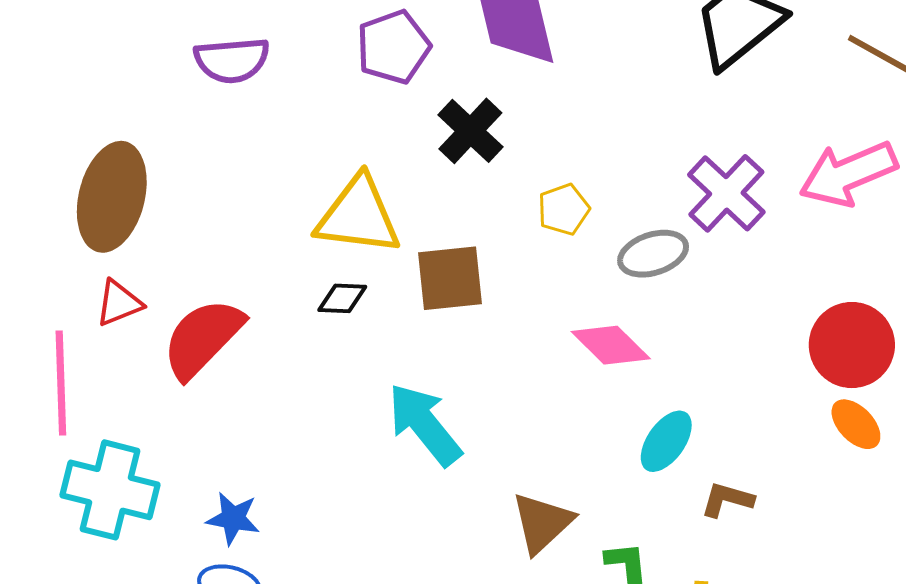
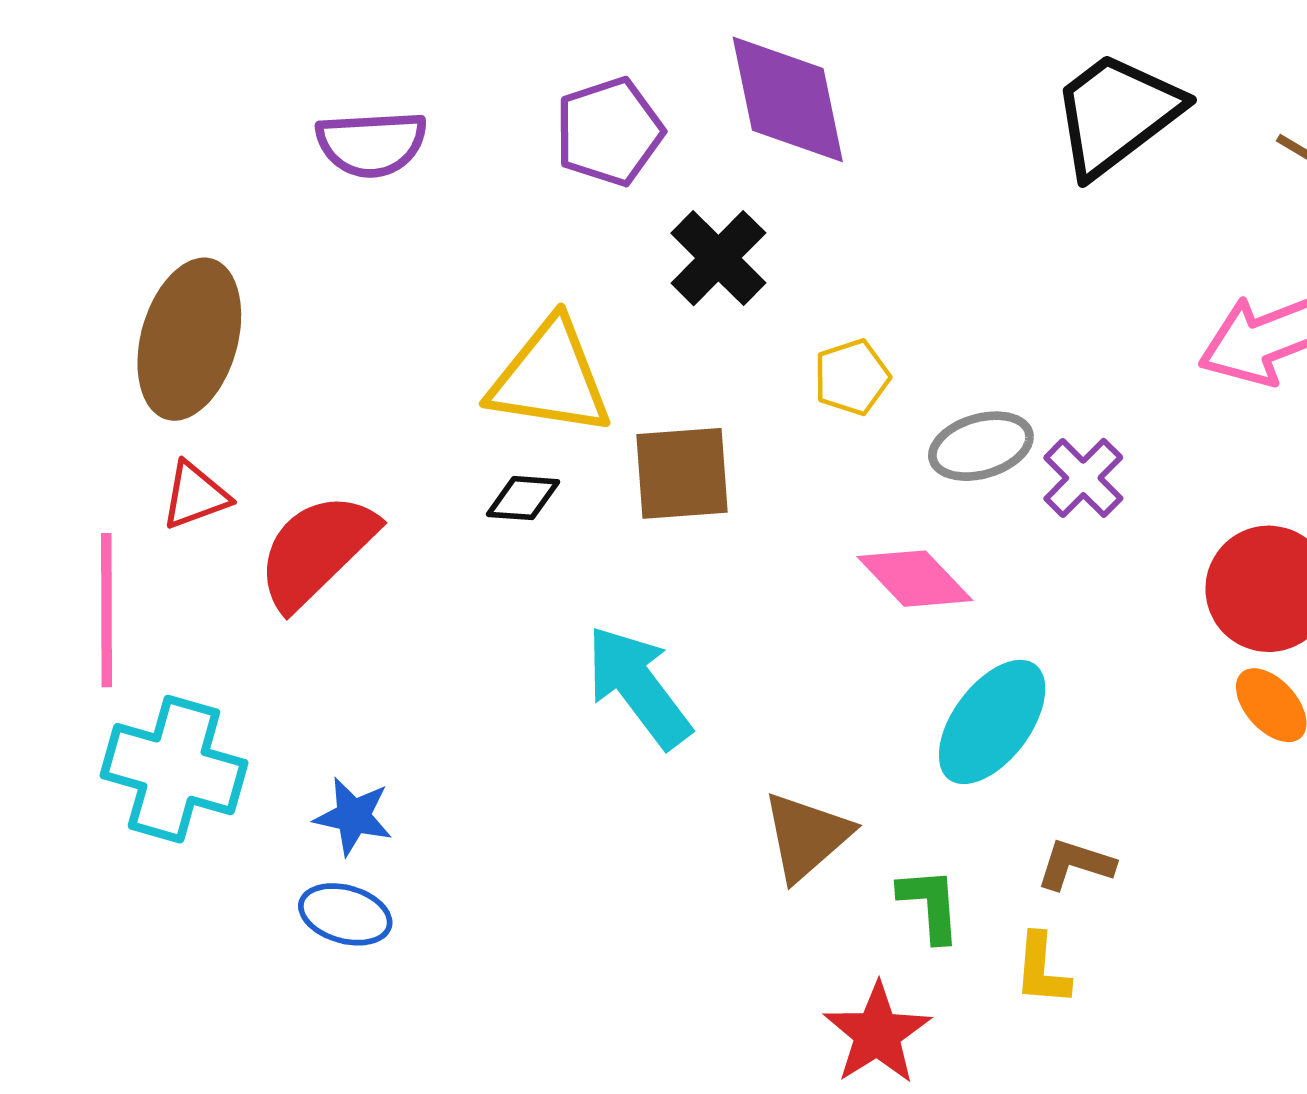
purple cross: (726, 193) -> (1083, 478), moved, size x0.7
cyan ellipse: (666, 441) -> (992, 722), size x1.4
brown L-shape: (727, 500) -> (1075, 864), moved

